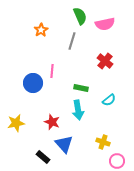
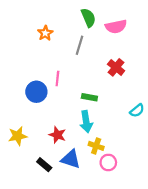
cyan semicircle: (109, 100) -> (137, 111), moved
yellow cross: (103, 142) -> (96, 146), moved
blue triangle: (64, 144) -> (71, 159), turned -30
black rectangle: (43, 157) -> (44, 165), moved
pink circle: (117, 161) -> (108, 163), moved

